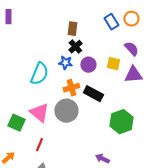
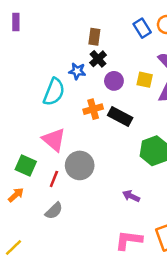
blue star: (65, 63) -> (77, 71), moved
gray circle: (66, 111) -> (80, 165), moved
green square: (16, 123) -> (26, 165), moved

